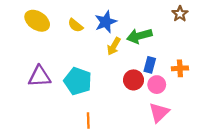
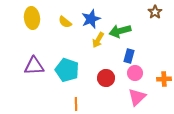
yellow ellipse: (37, 21) -> (32, 18), turned 50
orange cross: (180, 68) -> (164, 79), moved
red circle: (134, 80) -> (106, 78), moved

